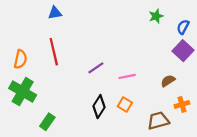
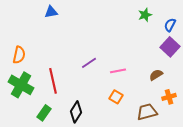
red line: (54, 52) -> (53, 81), moved
black diamond: (99, 107) -> (76, 112), moved

